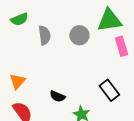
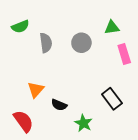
green triangle: (109, 20) -> (112, 27), size x0.6
orange triangle: (17, 81) -> (36, 90), moved

